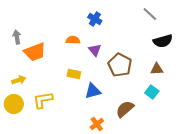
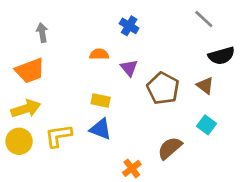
gray arrow: (17, 37) -> (42, 33), moved
orange trapezoid: (35, 52) -> (30, 71), moved
brown triangle: (157, 69) -> (205, 86), moved, turned 40
yellow arrow: (19, 80) -> (26, 109), size x1.5
blue triangle: (93, 91) -> (101, 129), moved, turned 36

